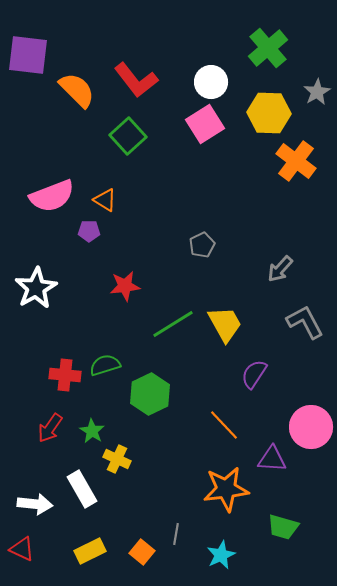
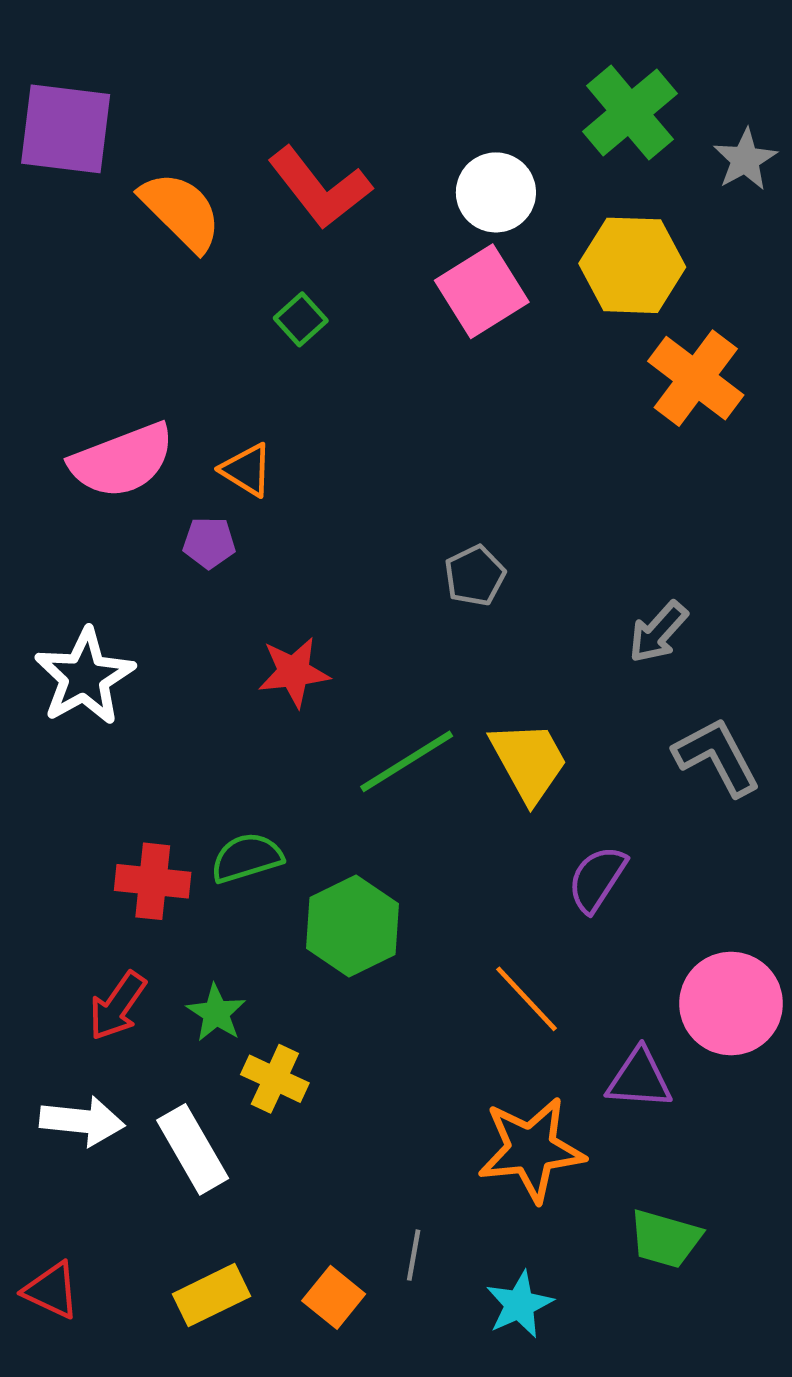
gray star: (317, 92) -> (745, 160), moved
green square: (128, 136) -> (301, 319), size x0.6
white arrow: (35, 504) -> (82, 1121), moved

